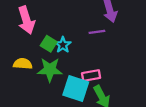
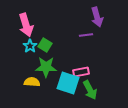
cyan star: (63, 45) -> (30, 46), moved
yellow semicircle: (23, 64) -> (32, 82), moved

